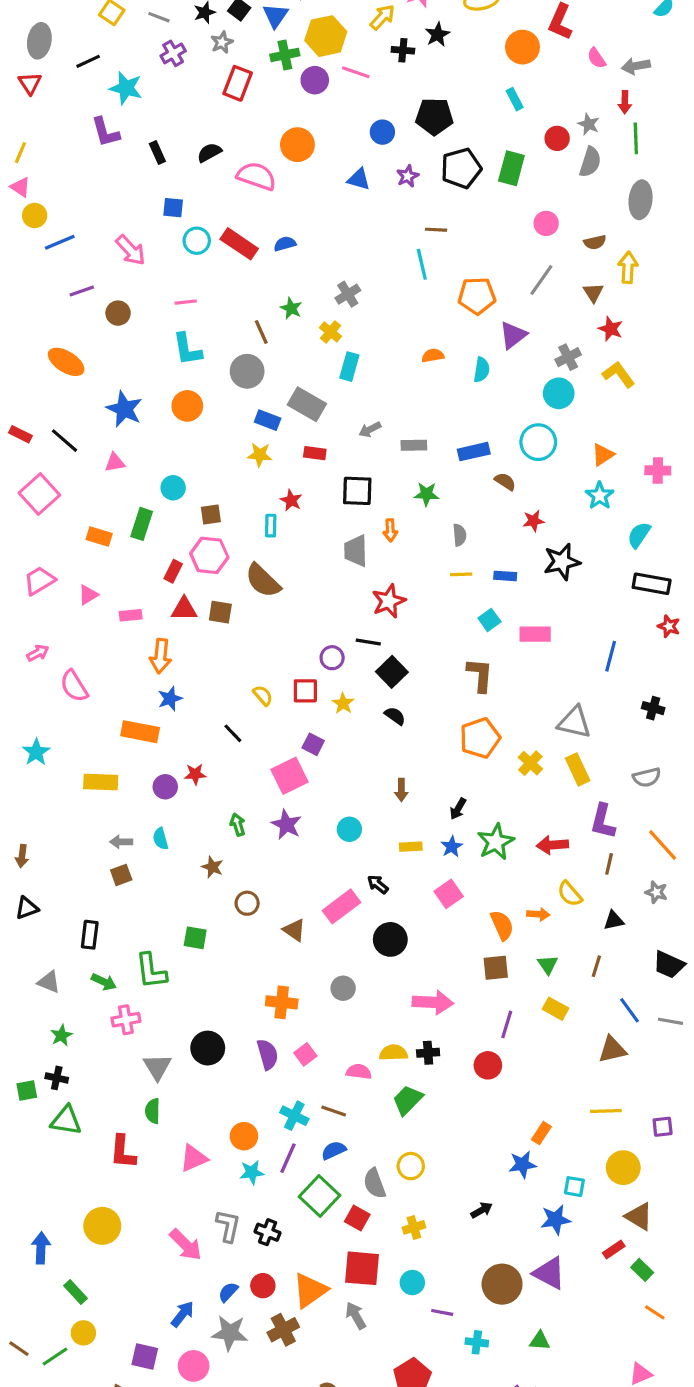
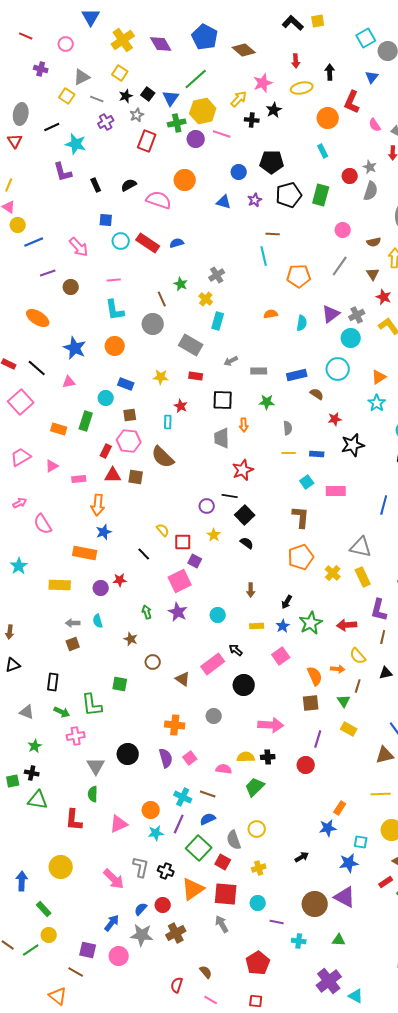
purple triangle: (513, 335) -> (331, 314), moved
blue rectangle: (268, 420) -> (126, 384), moved
red square: (305, 691) -> (183, 542), moved
brown line: (596, 966) -> (358, 686), moved
orange triangle: (310, 1290) -> (193, 889), moved

